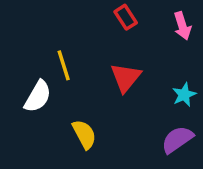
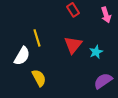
cyan star: (184, 95) -> (96, 52), moved
yellow semicircle: (84, 134) -> (39, 78), moved

